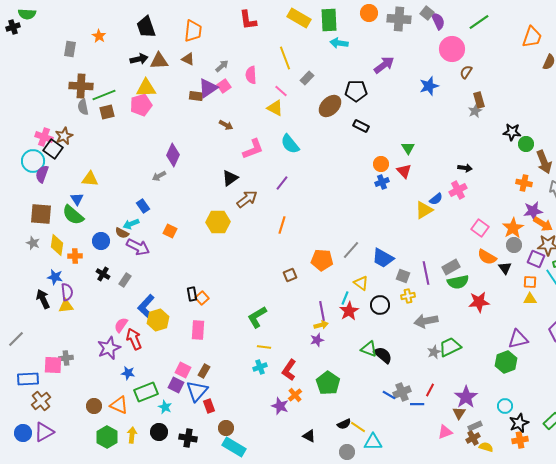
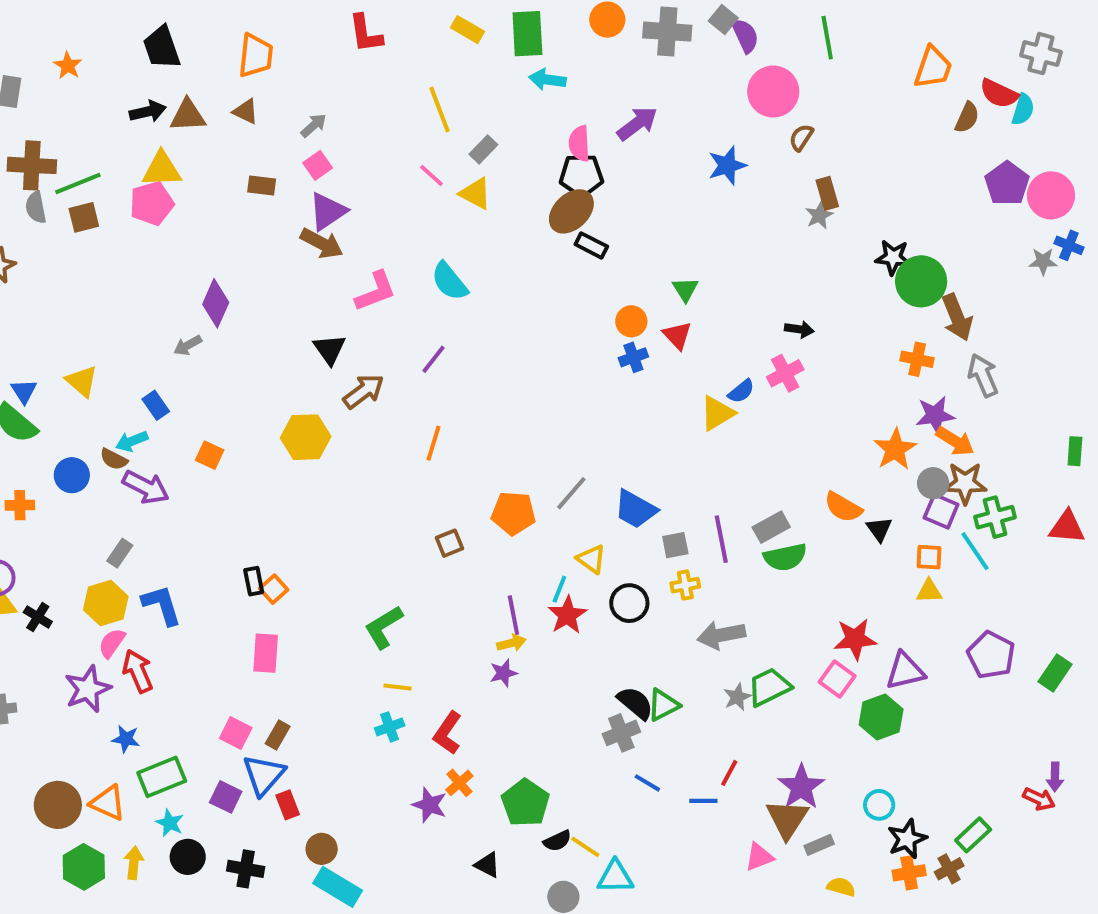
yellow rectangle: (299, 18) -> (467, 30), size x0.7
green line: (479, 22) -> (827, 38), turned -65
pink semicircle: (251, 75) -> (579, 143), moved
purple triangle: (208, 88) -> (328, 211), moved
brown ellipse: (330, 106) -> (571, 211), moved
yellow triangle: (275, 108) -> (475, 193), moved
brown arrow: (226, 125) -> (322, 243), size x1.5
green circle: (526, 144) -> (921, 281), size x1.6
black triangle: (230, 178) -> (330, 349), turned -30
yellow triangle: (90, 179) -> (82, 381), moved, turned 36
pink square: (480, 228) -> (837, 679), moved
gray circle: (514, 245) -> (933, 483), moved
black cross: (103, 274) -> (38, 617), moved
gray square: (403, 276) -> (675, 545), turned -32
red star: (479, 302) -> (855, 639), moved
blue L-shape: (146, 306) -> (162, 605), turned 120
yellow hexagon: (158, 320) -> (106, 603), moved
green triangle: (369, 349) -> (663, 705), moved, turned -48
green pentagon: (328, 383) -> (525, 803), moved
purple square: (176, 385) -> (226, 797), moved
gray cross: (402, 392) -> (621, 733), moved
brown circle: (94, 406) -> (58, 805), size x1.5
cyan star: (165, 407) -> (170, 823), moved
brown triangle: (459, 413) -> (787, 819), size x1.6
brown cross: (473, 438) -> (949, 869), moved

